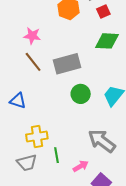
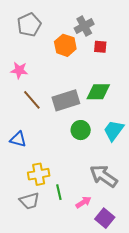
red square: (103, 12) -> (100, 47), turned 32
pink star: (32, 36) -> (19, 70), moved
green diamond: (107, 41) -> (98, 92), moved

